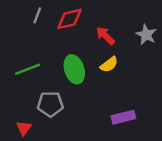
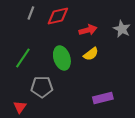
red arrow: (105, 36) -> (88, 30), turned 120
green line: (28, 69) -> (23, 58), turned -35

